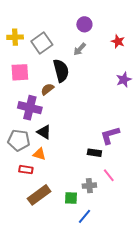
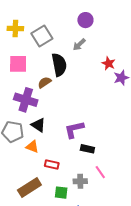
red star: (118, 41) -> (109, 63), moved
purple L-shape: (110, 135) -> (74, 129), moved
red rectangle: (26, 170) -> (52, 164), moved

